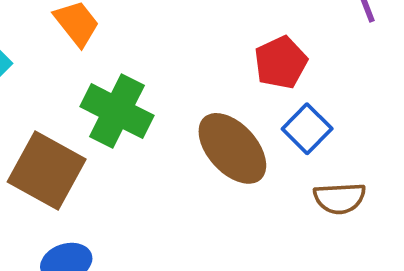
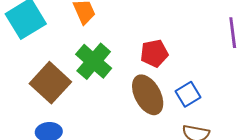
red pentagon: (281, 63) -> (154, 53), moved

